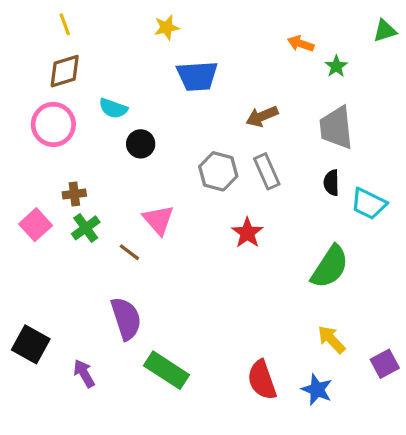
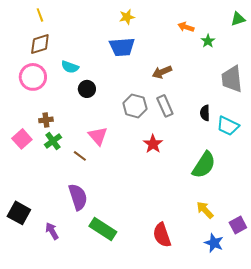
yellow star: (167, 27) -> (127, 17), moved
gray trapezoid: (336, 128) -> (232, 79), moved
blue star: (317, 390) -> (214, 243), moved

